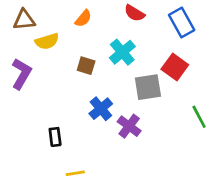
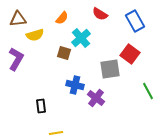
cyan cross: (122, 52) -> (81, 38), moved
blue cross: (101, 109) -> (75, 85), turned -36

